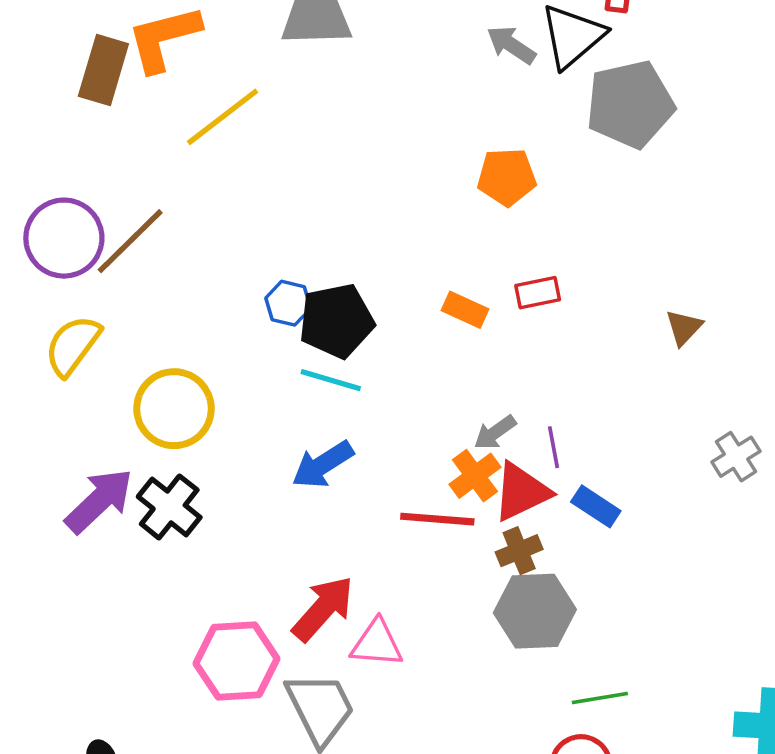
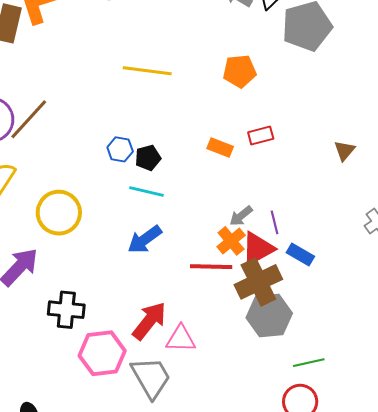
yellow line: (223, 117) -> (147, 71), moved, turned 48
black pentagon: (336, 321) -> (148, 158), size x0.6
black cross: (169, 507) -> (66, 310), moved, turned -30
brown cross: (519, 551) -> (258, 282), size x1.8

